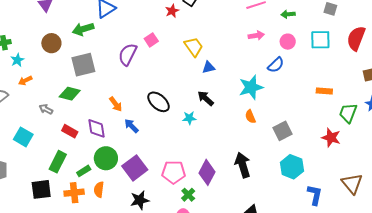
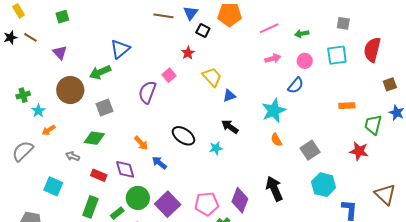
red star: (172, 11) -> (188, 53), moved
brown circle: (51, 43) -> (70, 90), size x1.4
gray square: (83, 65) -> (105, 107), size x0.7

